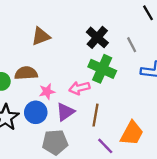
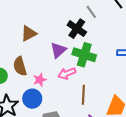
gray line: (132, 45) -> (91, 12), moved
brown semicircle: (26, 73) -> (20, 66), turned -96
purple triangle: (65, 112) -> (58, 50), moved

